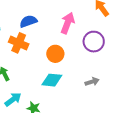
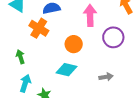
pink arrow: (68, 23) -> (90, 15), turned -30
cyan arrow: (13, 99) -> (25, 83), turned -42

